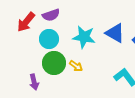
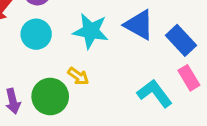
green circle: (54, 63) -> (50, 97), moved

